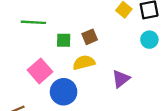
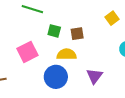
purple triangle: (121, 79) -> (94, 76), turned -30
blue circle: (64, 92) -> (56, 77), moved

